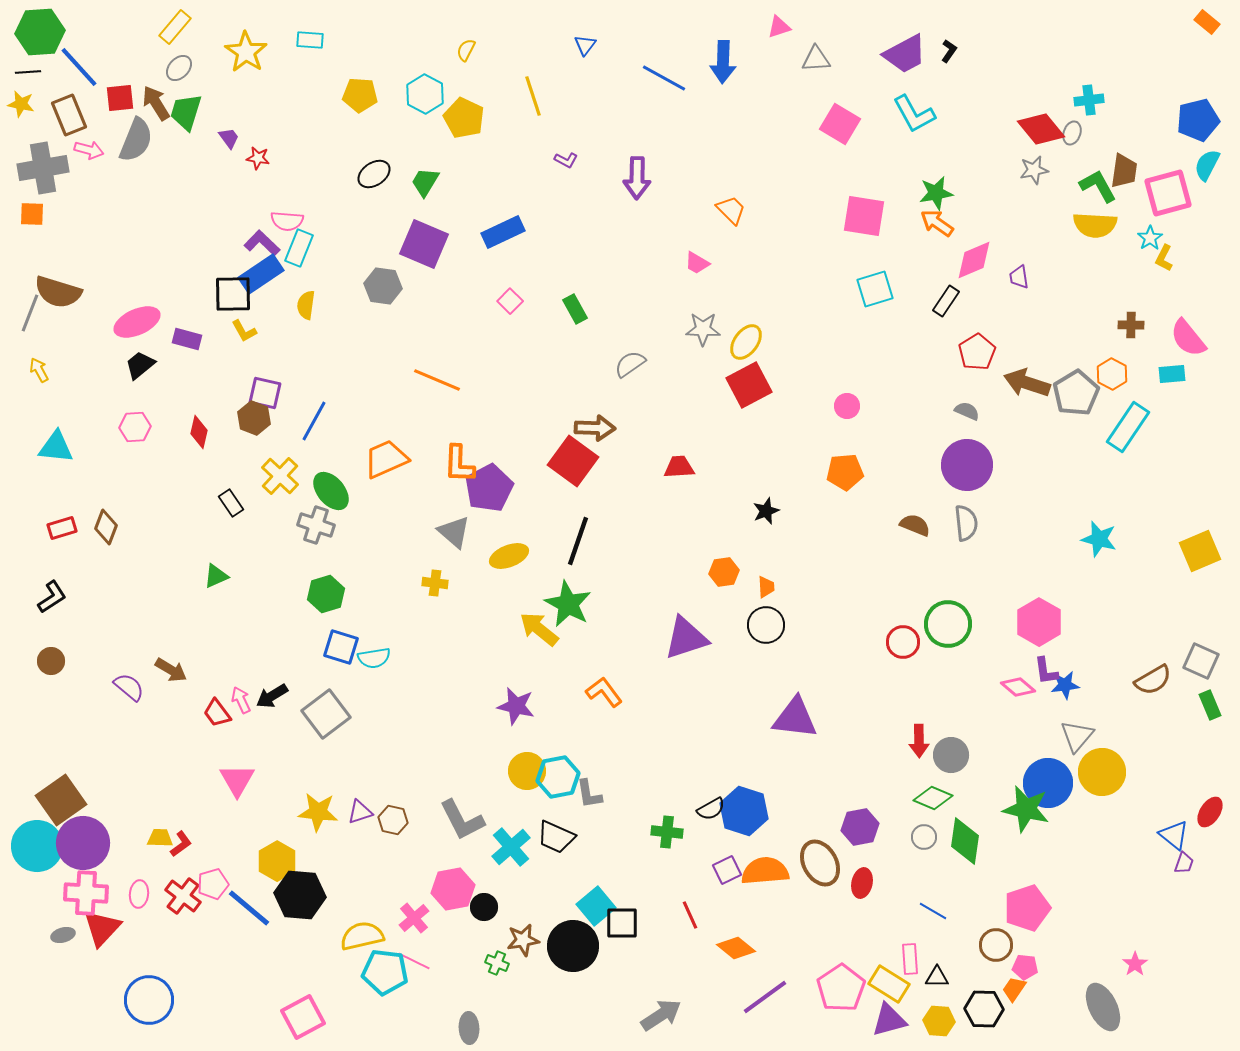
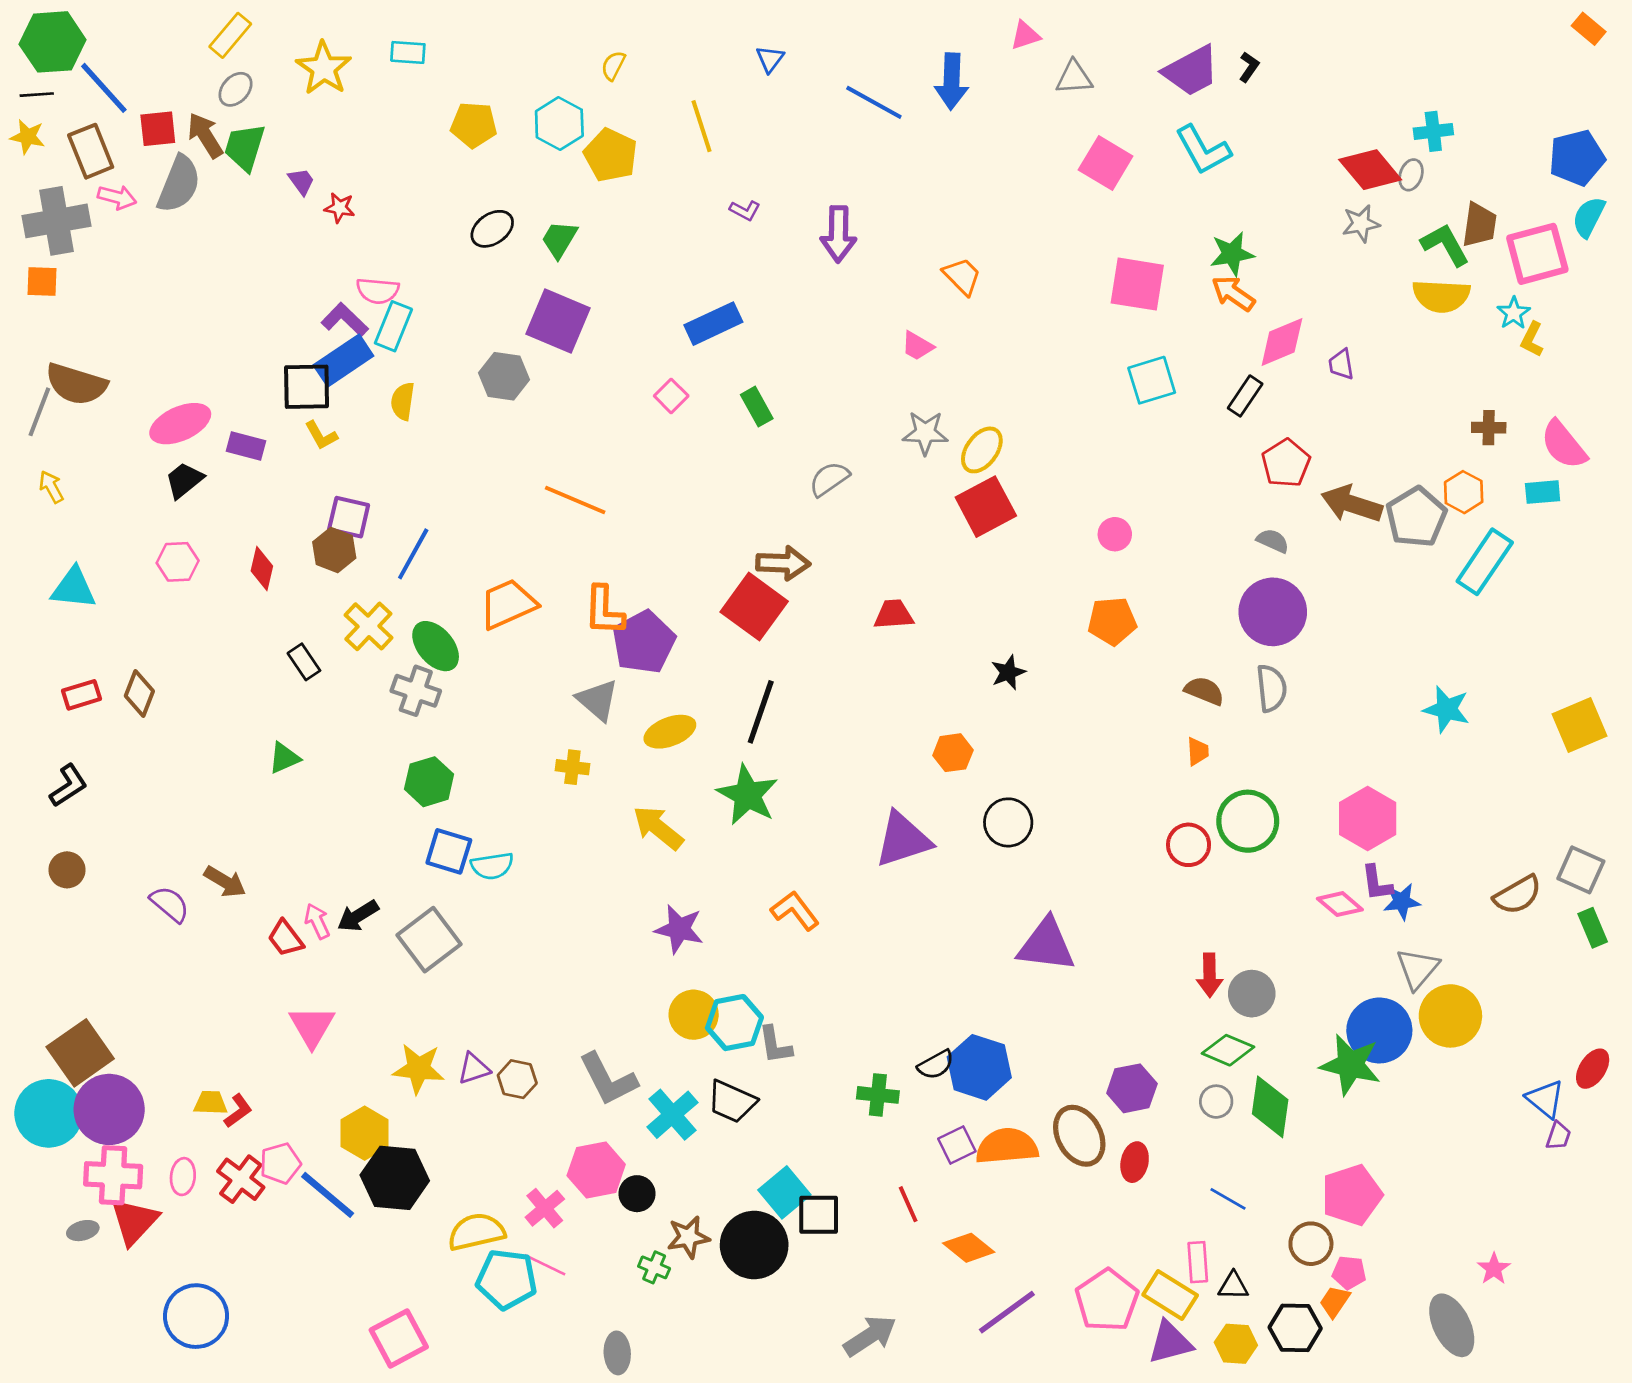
blue rectangle: (503, 232) -> (713, 324), moved
orange trapezoid: (766, 587) -> (1198, 751), moved
yellow arrow: (539, 629) -> (658, 828), moved

